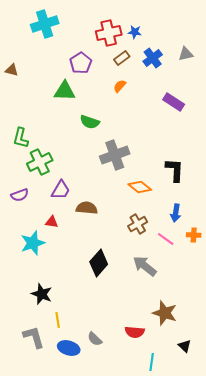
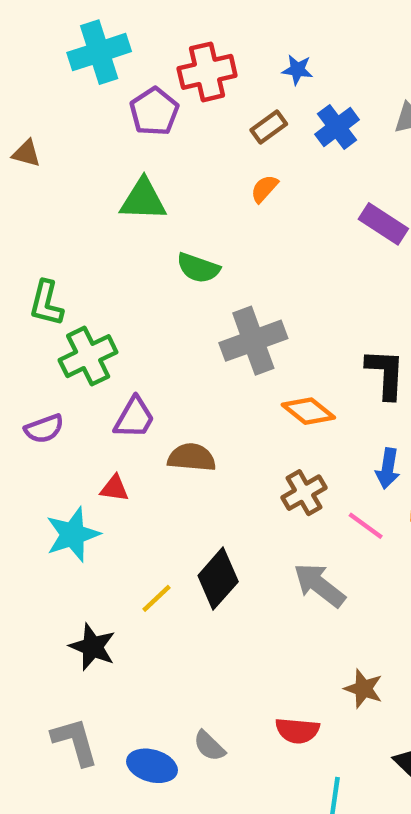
red cross: (109, 33) -> (207, 72), moved
purple pentagon: (81, 63) -> (154, 112), moved
brown star: (165, 313) -> (363, 689), size x0.7
yellow line: (58, 320) -> (156, 598), moved, turned 56

